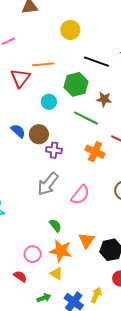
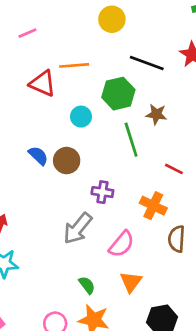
red triangle: (20, 78) -> (43, 83), turned -45
green line: (86, 118) -> (131, 140), turned 45
purple cross: (54, 150) -> (102, 192), moved
orange cross: (95, 152) -> (153, 206), moved
orange triangle: (86, 240) -> (131, 282), moved

